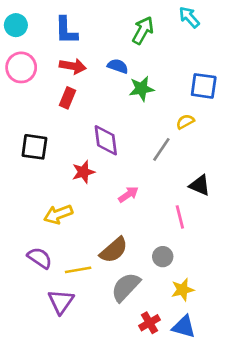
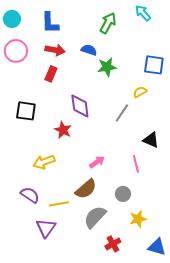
red star: (83, 172) -> (63, 130), turned -30
pink arrow: (128, 194) -> (97, 162), moved
blue triangle: (184, 327) -> (157, 247), moved

